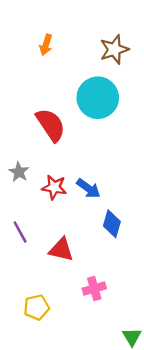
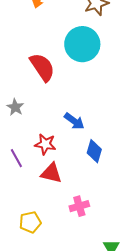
red star: (54, 187) -> (45, 144), moved

